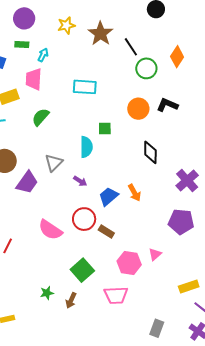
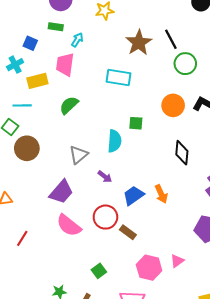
brown star: (101, 34) -> (139, 43), moved
purple trapezoid: (27, 182) -> (61, 192), moved
green square: (82, 270) -> (99, 271), size x0.6

